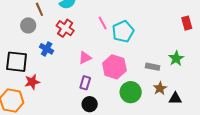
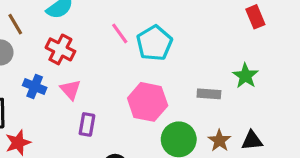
pink triangle: (85, 58) -> (71, 90), moved, turned -40
purple rectangle: (85, 83) -> (87, 124), moved
brown star: (160, 88) -> (219, 141), moved

